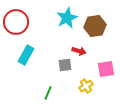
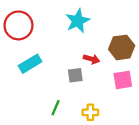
brown hexagon: (95, 26) -> (122, 47), moved
cyan rectangle: (26, 55) -> (30, 64), turned 30
yellow cross: (86, 86) -> (90, 112), moved, turned 32

